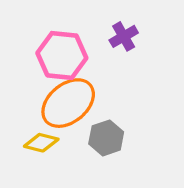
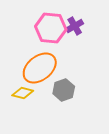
pink hexagon: (62, 55) -> (51, 28), moved

